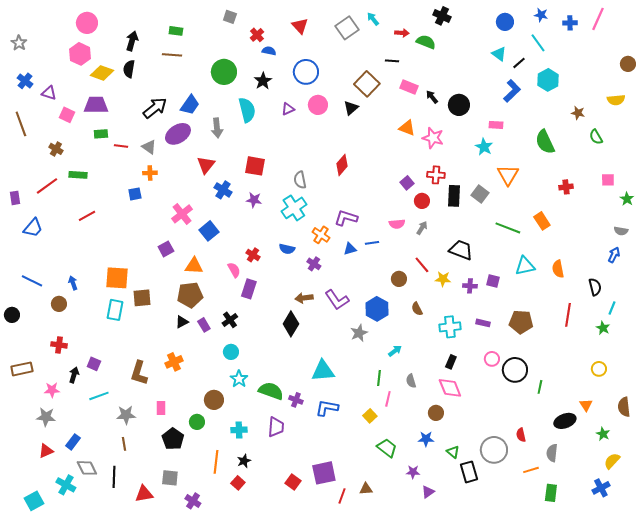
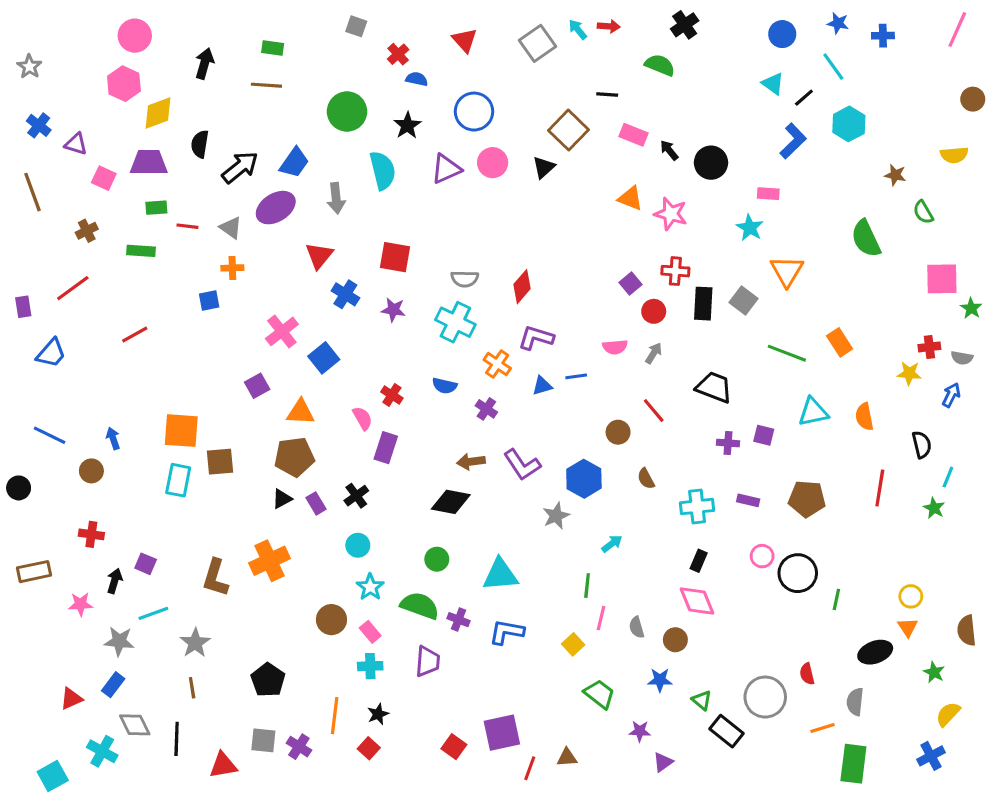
black cross: (442, 16) -> (685, 25), turned 30
pink line: (598, 19) -> (957, 29), moved
red arrow: (402, 33) -> (609, 26), moved
black semicircle: (129, 69) -> (200, 144), moved
yellow diamond: (102, 73) -> (158, 113), turned -40
purple triangle: (288, 109) -> (446, 169), size x1.5
green semicircle: (545, 142) -> (866, 239), moved
brown cross: (56, 149) -> (87, 231), turned 32
red diamond: (342, 165) -> (522, 287), moved
green rectangle: (78, 175) -> (141, 251), moved
gray semicircle: (300, 180) -> (465, 279), turned -78
pink square: (608, 180) -> (942, 279), size x1.6
red cross: (566, 187) -> (929, 347), moved
cyan cross: (294, 208) -> (455, 322), turned -30
yellow star: (443, 279) -> (909, 373), moved
black diamond: (291, 324) -> (451, 502), turned 70
orange cross: (174, 362) -> (270, 561), size x1.4
yellow circle: (599, 369) -> (911, 596), moved
gray semicircle: (411, 381) -> (637, 627), moved
pink rectangle: (161, 408) -> (370, 632), moved, turned -40
gray star: (126, 415) -> (195, 643), turned -30
gray star: (46, 417) -> (119, 641), moved
green circle: (197, 422) -> (437, 559), moved
black rectangle: (469, 472) -> (726, 731), turned -35
green rectangle: (551, 493) -> (853, 764), size x1.4
purple cross: (193, 501) -> (299, 747), moved

